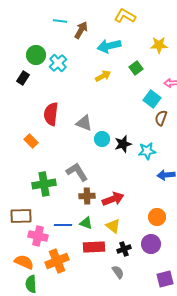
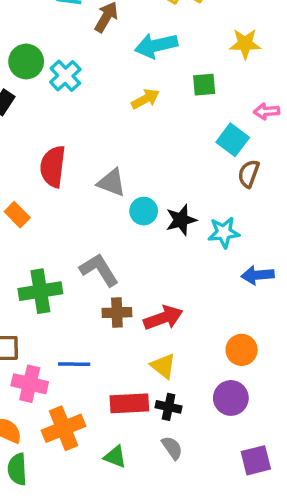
green square: (136, 68) -> (204, 85), turned 32
green triangle: (86, 223) -> (115, 457), moved
black cross: (124, 249) -> (169, 407), moved, turned 32

